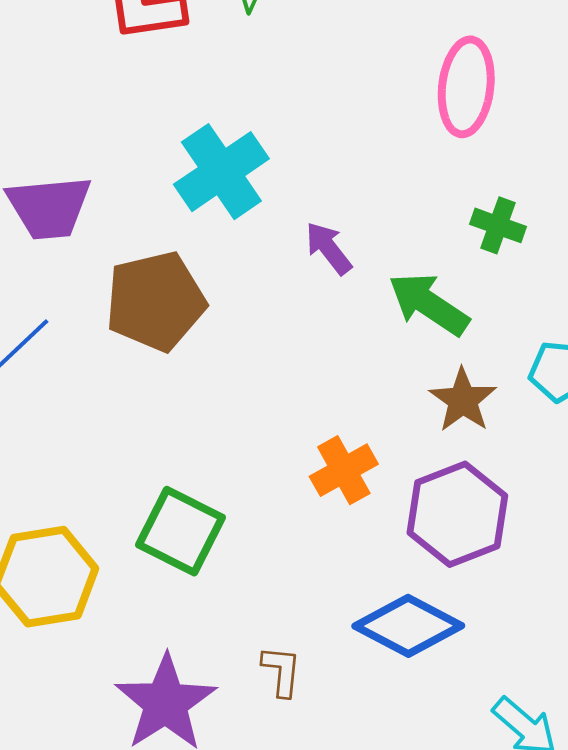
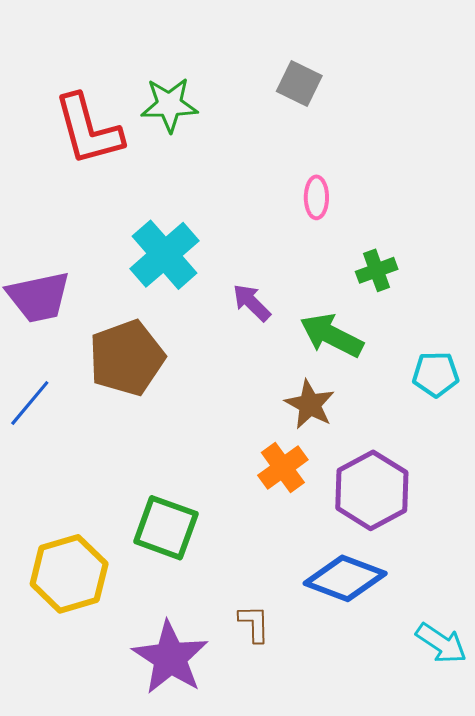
pink ellipse: (466, 87) -> (316, 197), moved, size x0.6
green cross: (498, 225) -> (377, 270), turned -33
brown star: (463, 400) -> (310, 404), moved

